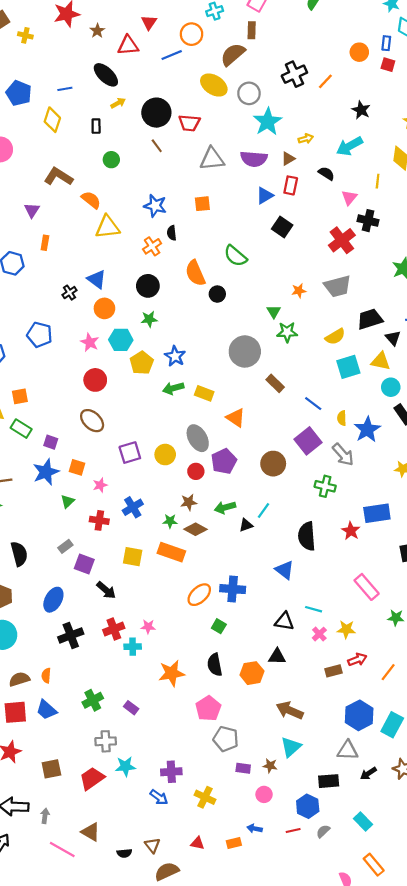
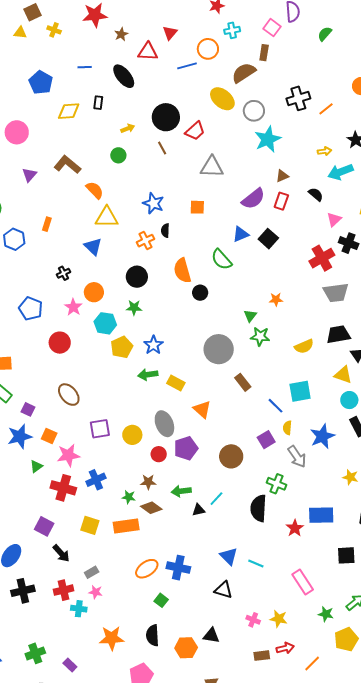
blue line: (65, 89) -> (85, 67), moved
yellow arrow: (118, 103) -> (128, 128), moved
yellow diamond: (52, 120) -> (69, 111), turned 60
red trapezoid: (189, 123) -> (195, 131), turned -55
black rectangle: (96, 126) -> (98, 103), moved
yellow arrow: (306, 139) -> (325, 151), moved
purple semicircle: (254, 159) -> (253, 199), moved, turned -50
blue triangle: (265, 196) -> (241, 234), moved
purple triangle: (32, 210) -> (29, 175), moved
blue triangle: (97, 279) -> (93, 247), moved
gray trapezoid: (337, 286) -> (336, 293), moved
pink star: (90, 342) -> (73, 307), moved
cyan square: (348, 367) -> (300, 391), moved
red circle: (95, 380) -> (60, 343), moved
yellow semicircle: (342, 418) -> (287, 428), moved
purple square: (308, 441) -> (266, 440), size x0.7
pink star: (100, 485) -> (68, 455), size x1.6
red cross: (99, 520) -> (63, 488), size x1.4
black semicircle: (307, 536) -> (258, 508), moved
gray rectangle: (65, 546) -> (92, 572), moved
orange rectangle: (171, 552) -> (126, 526), turned -35
cyan line: (314, 609) -> (256, 564), moved
black triangle: (284, 621) -> (223, 590), moved
pink cross: (319, 634) -> (253, 620), turned -32

